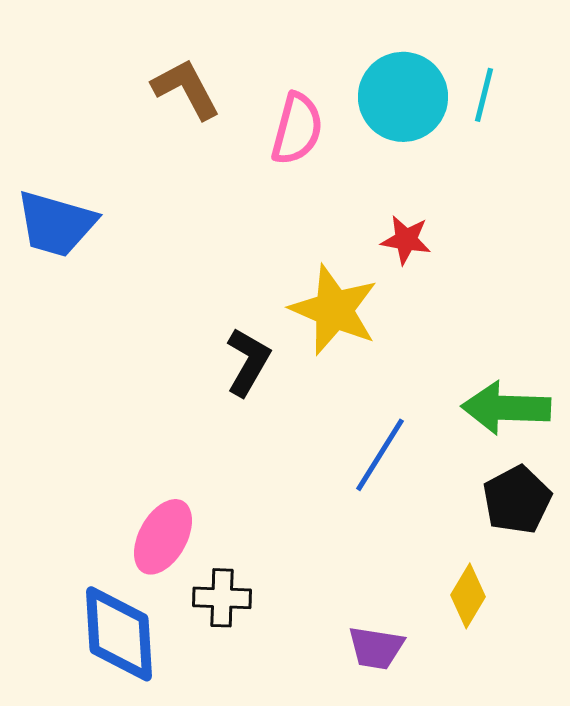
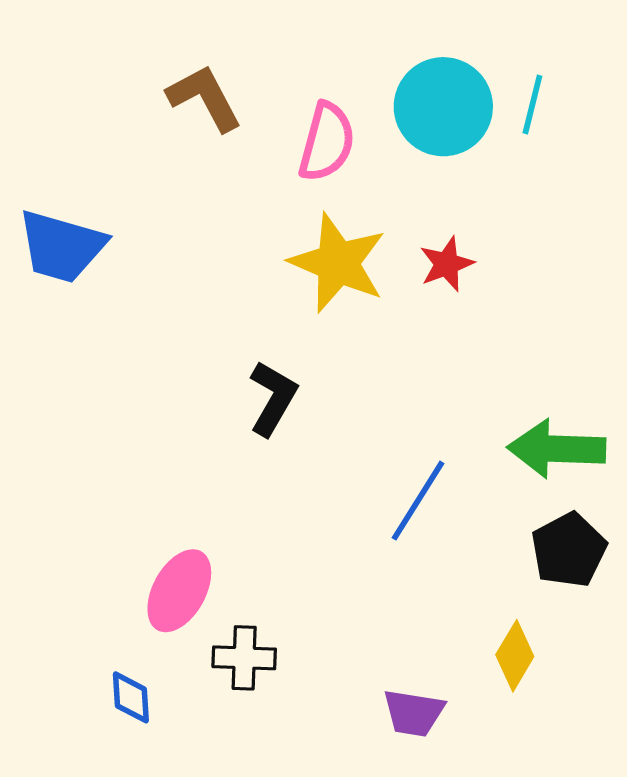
red star: (406, 240) -> (447, 264), turned -30
yellow star: (334, 310) -> (338, 263), moved
blue diamond: (119, 634) -> (131, 697), size x0.5

